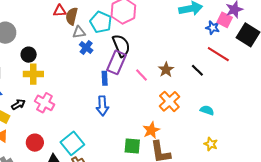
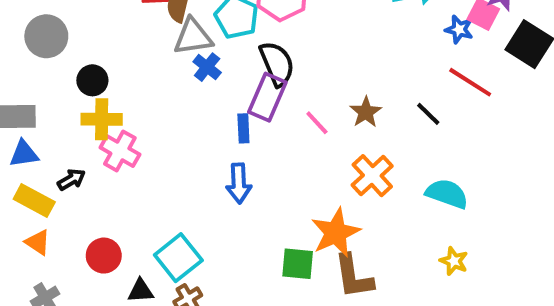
gray triangle: (79, 32) -> (193, 37), size x1.5
pink cross: (44, 103) -> (120, 151), moved
cyan semicircle: (207, 110) -> (447, 194), size x1.5
orange star: (151, 130) -> (336, 233), size x1.4

